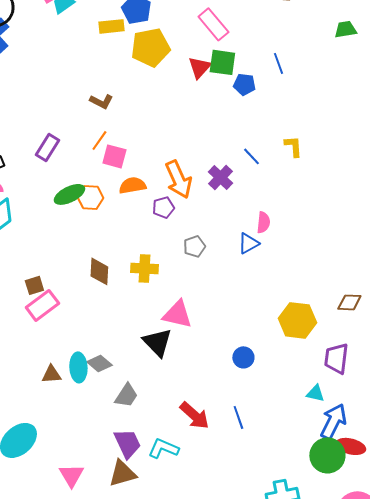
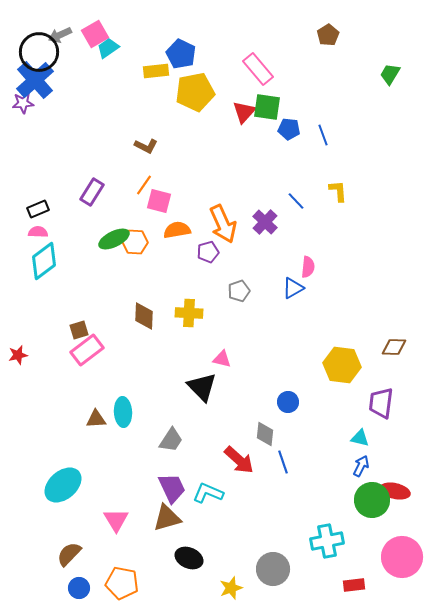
green trapezoid: (345, 29) -> (390, 74), turned -50
blue line: (278, 63) -> (323, 135), moved
pink triangle: (177, 314) -> (222, 359), size x0.6
gray diamond: (99, 363) -> (265, 434), moved, turned 55
blue arrow: (333, 421) -> (361, 466), moved, size x0.6

